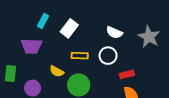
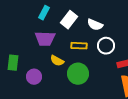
white semicircle: (114, 33) -> (95, 25), moved
purple trapezoid: (31, 46) -> (45, 39), moved

